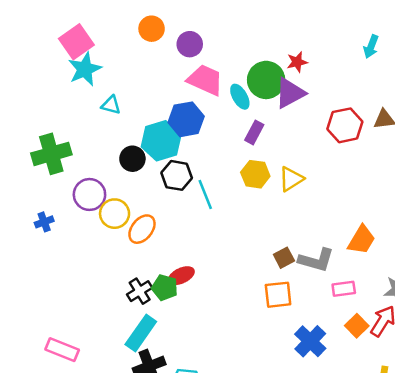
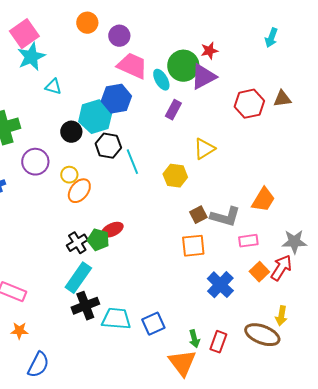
yellow hexagon: (255, 174) -> (175, 176), moved
yellow circle: (115, 214) -> (69, 175), moved, size x0.7

